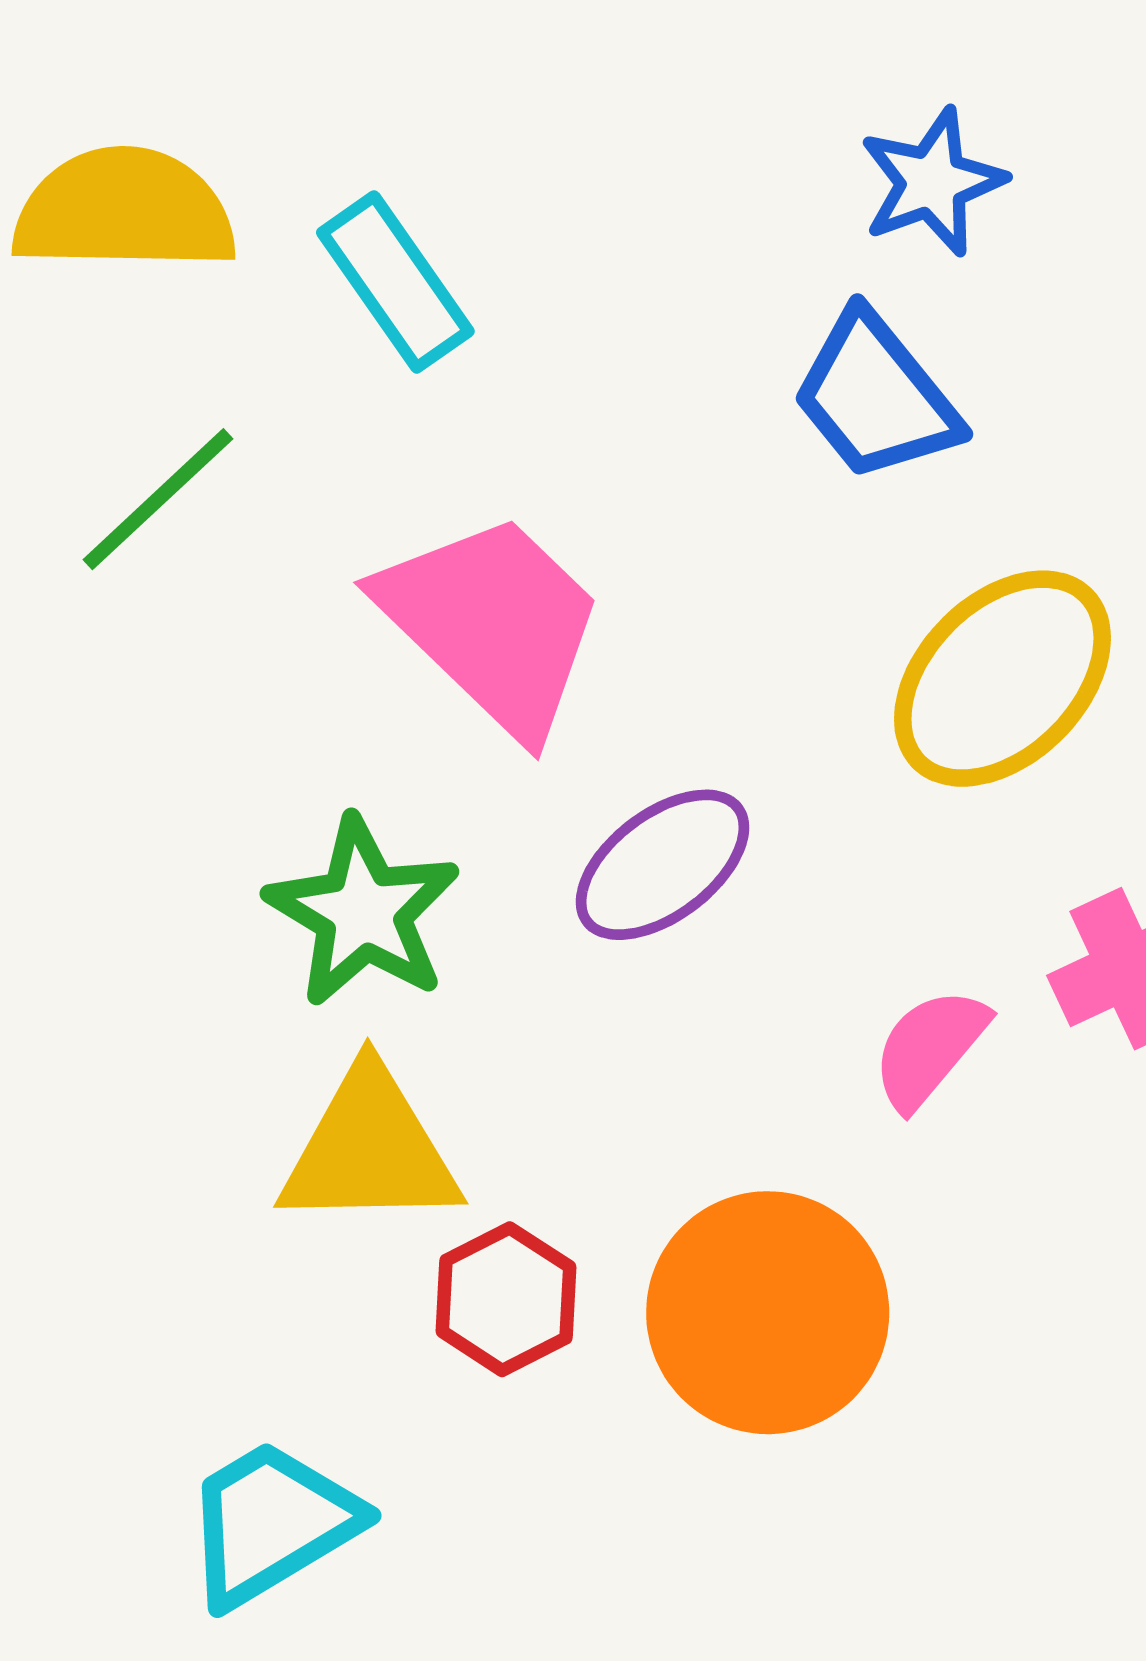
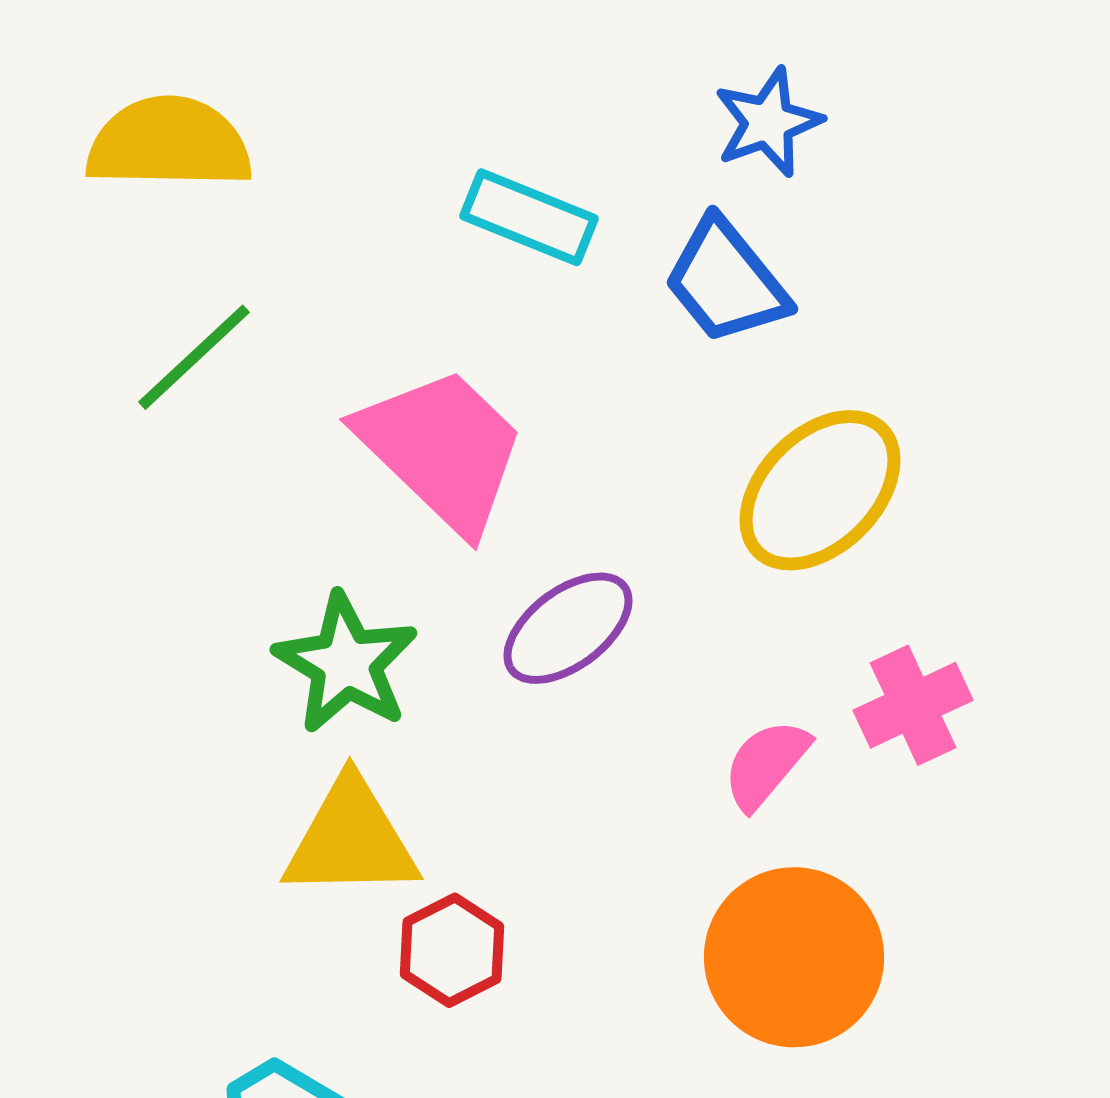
cyan rectangle: (395, 282) -> (529, 217), moved, turned -33
orange circle: (768, 1313) -> (794, 957), moved

